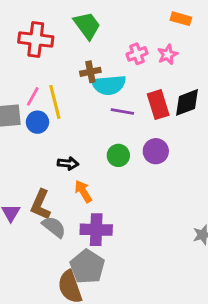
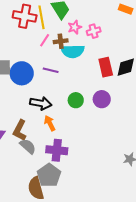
pink star: (168, 54) -> (75, 27), moved
pink line: (33, 96) -> (45, 40), moved
yellow line: (55, 102) -> (42, 17), moved
purple line: (122, 112) -> (51, 70), moved
blue circle: (37, 122) -> (22, 73), size x1.5
black arrow: (68, 163) -> (41, 103), size x1.5

